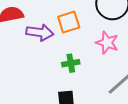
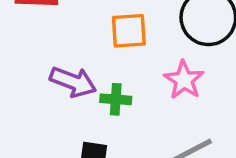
purple arrow: (40, 32) -> (73, 82), moved

